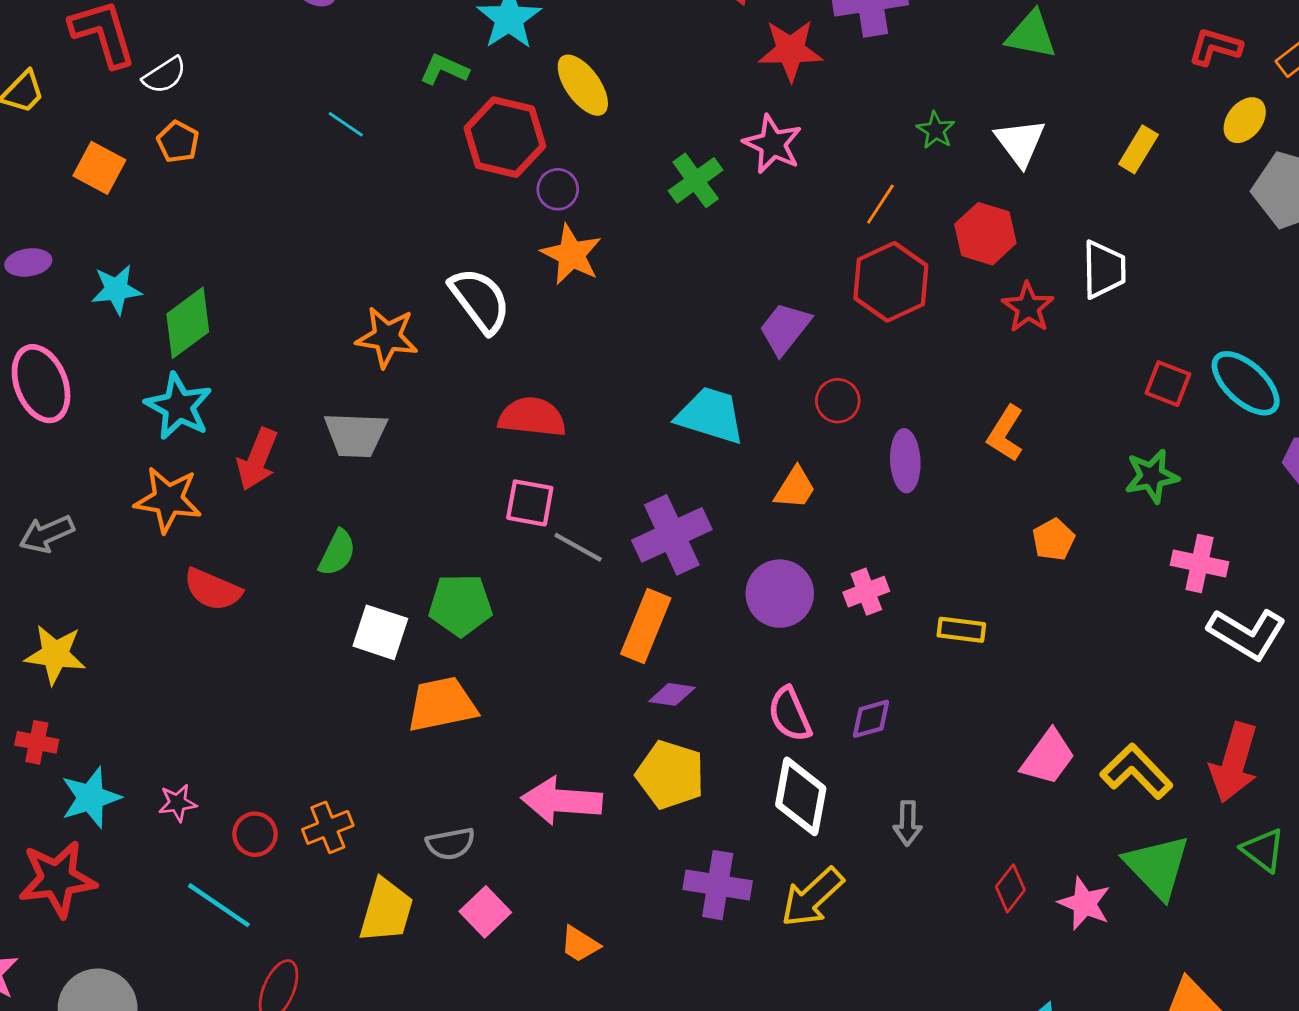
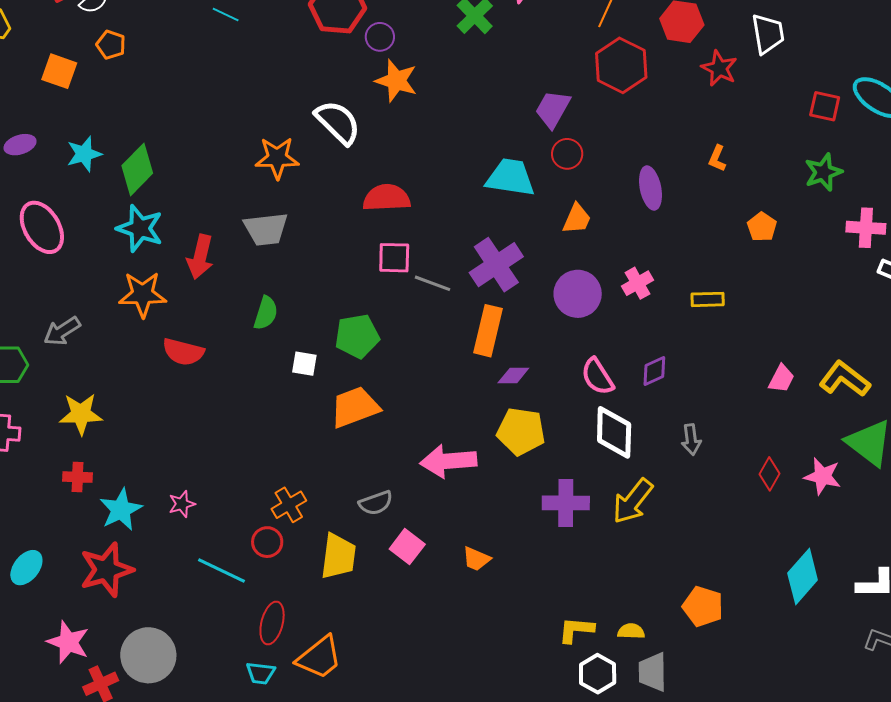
red circle: (838, 401) -> (567, 154), moved
orange L-shape: (1006, 433) -> (717, 158), size x0.7
white square: (380, 632) -> (304, 364), size x0.7
pink trapezoid: (1048, 757) -> (781, 379), size x0.7
red circle: (255, 834) -> (267, 542), moved

